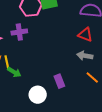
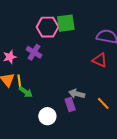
purple cross: (19, 32) -> (34, 52), turned 35
gray arrow: (85, 56) -> (77, 94), moved

